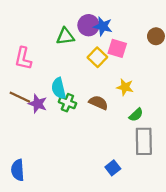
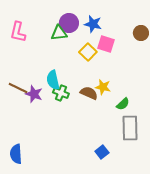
purple circle: (88, 25) -> (69, 23), moved
pink L-shape: (23, 58) -> (18, 32), moved
yellow star: (125, 87) -> (103, 87), moved

